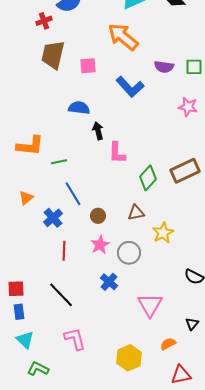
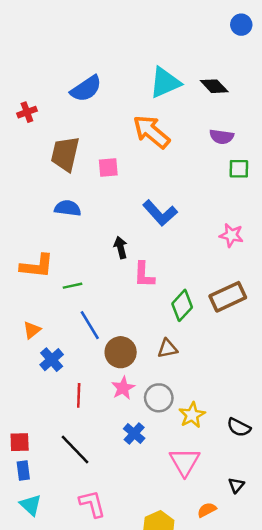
red cross: (44, 21) -> (27, 112), moved
purple semicircle: (164, 67) -> (222, 137), moved
blue L-shape: (130, 87) -> (160, 213), moved
pink star: (188, 107) -> (231, 235), moved
blue semicircle: (79, 108) -> (68, 208), moved
brown circle: (98, 216) -> (121, 352), size x1.6
blue cross: (53, 218) -> (52, 360), moved
yellow star: (163, 233) -> (192, 415), moved

